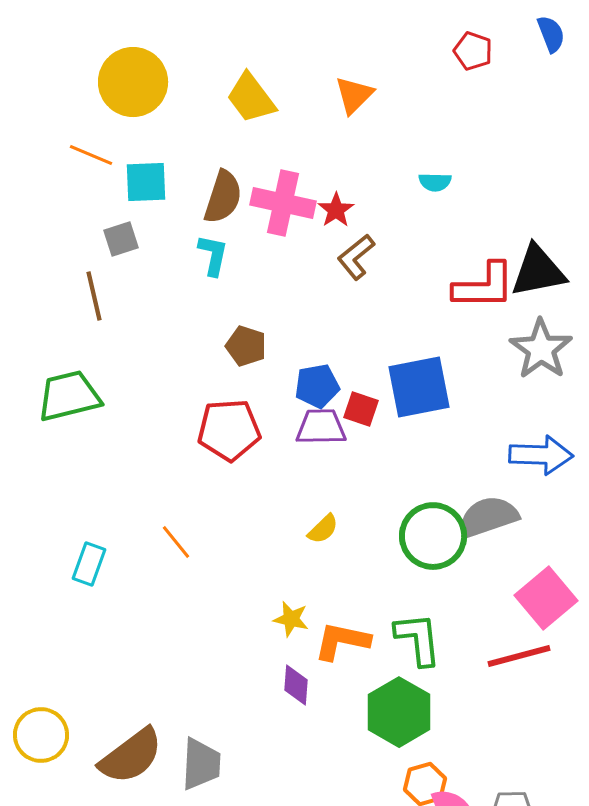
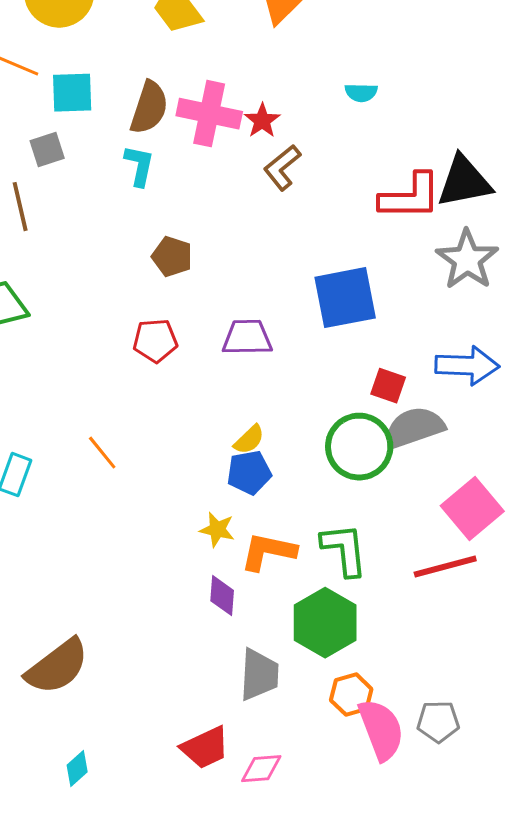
blue pentagon: (317, 386) -> (249, 473), moved
red square: (361, 409) -> (388, 386), moved
red pentagon: (229, 430) -> (155, 341), size x0.7
gray trapezoid: (201, 764) -> (259, 675), moved

